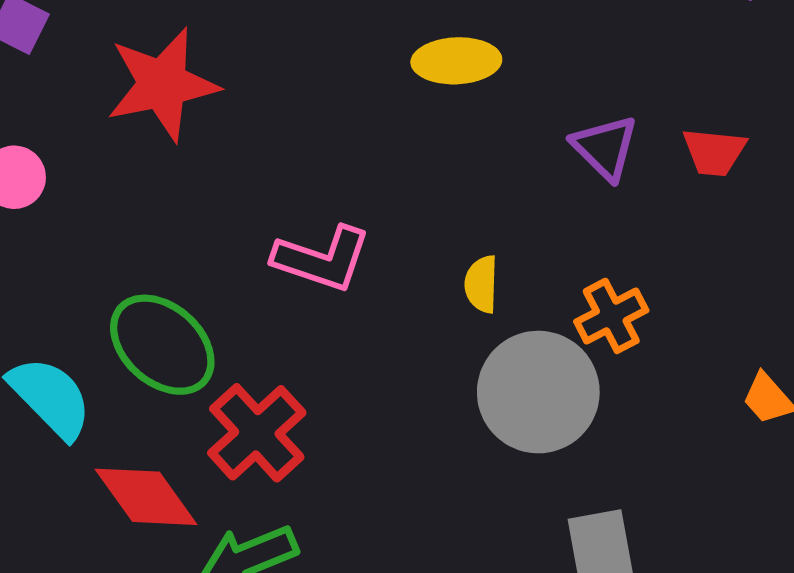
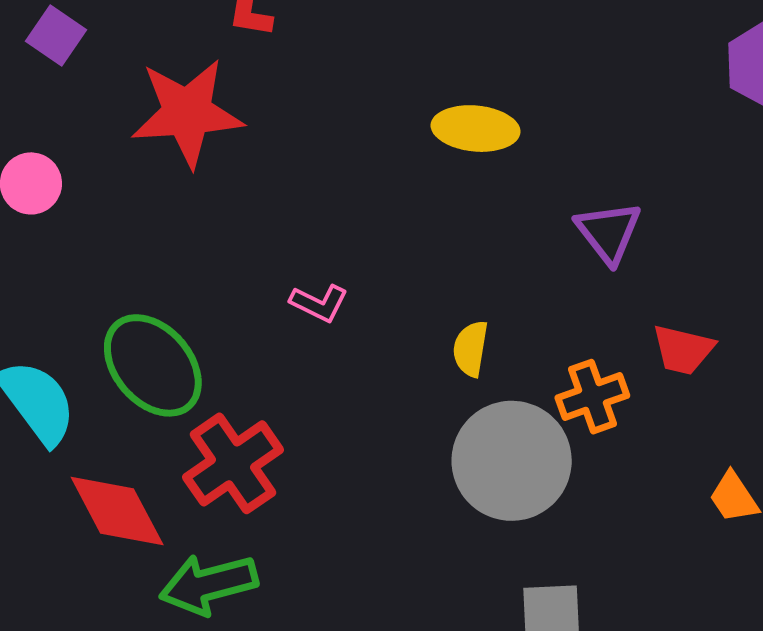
red trapezoid: (714, 152) -> (683, 350), moved
pink L-shape: (322, 259) -> (319, 303), size x0.6

